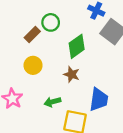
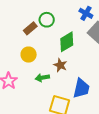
green arrow: (52, 102) -> (42, 78), moved

